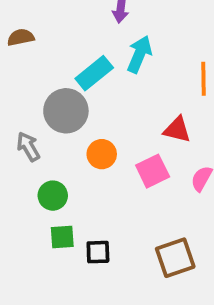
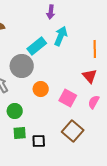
red triangle: (177, 130) -> (90, 76), moved, turned 35
pink square: (153, 171) -> (68, 98), turned -36
brown square: (175, 258) -> (73, 131), moved, turned -30

